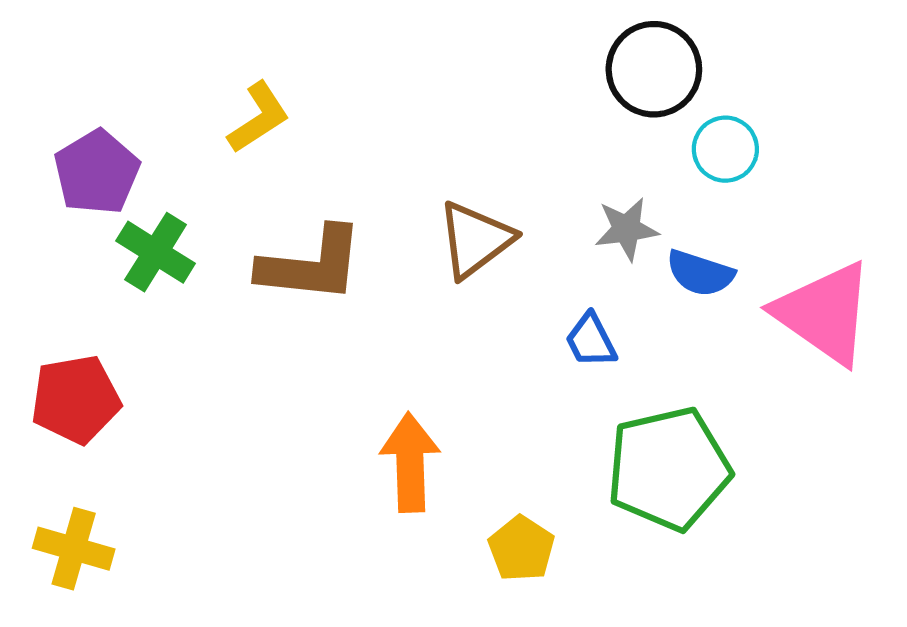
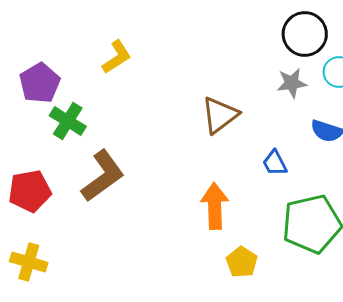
gray star: (627, 229) -> (292, 83), moved
brown L-shape: (311, 265) -> (103, 176), moved, turned -42
orange arrow: (410, 462) -> (215, 206), moved

